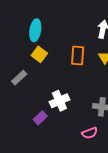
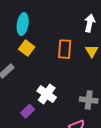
white cross: (59, 101) -> (47, 94), turned -30

